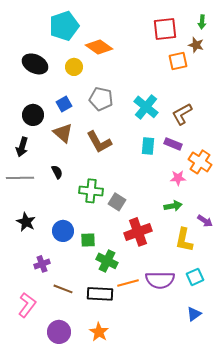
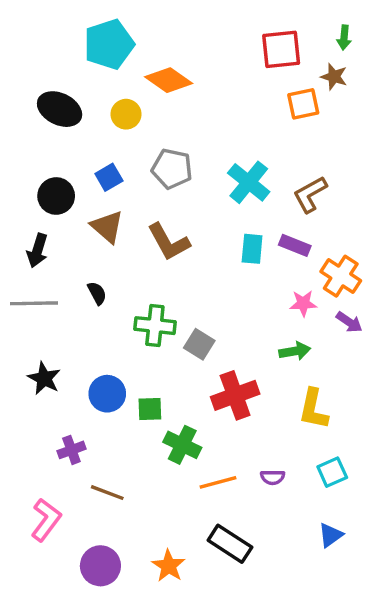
purple arrow: (205, 221) -> (349, 322), moved
purple semicircle: (160, 280) -> (273, 477), size x0.5
black rectangle: (100, 294) -> (230, 544), moved, turned 30

